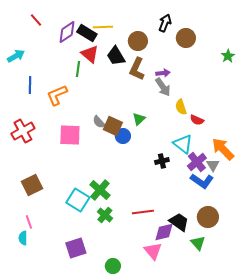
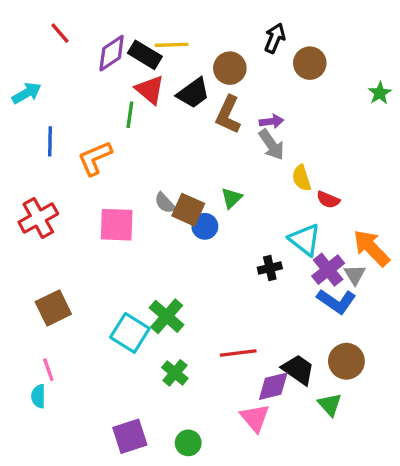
black trapezoid: (116, 56) -> (193, 93), turned -95
green cross: (105, 215) -> (175, 373), moved
purple square: (76, 248) -> (130, 436), moved

